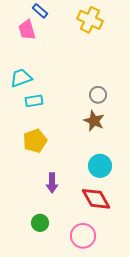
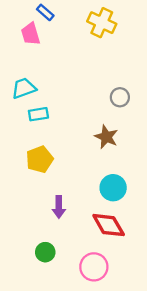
gray circle: (98, 95) -> (120, 97), moved

